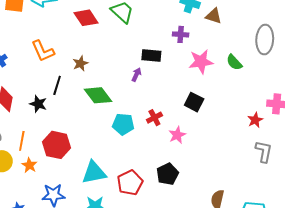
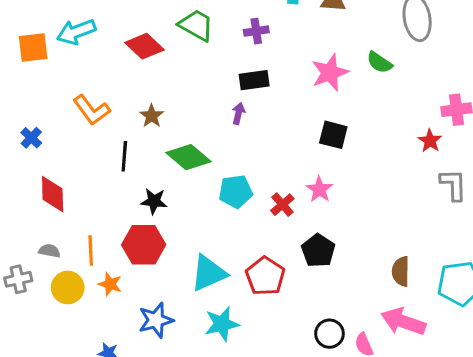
purple cross: (181, 34) -> (256, 31), moved
black star: (38, 104) -> (154, 201), moved
red cross: (154, 118) -> (282, 205), moved

